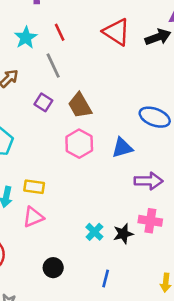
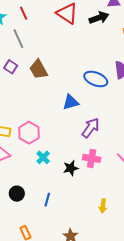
pink hexagon: (79, 144) -> (29, 133), moved
purple arrow: (149, 181) -> (91, 128), turned -55
cyan cross: (94, 232) -> (43, 157), moved
blue line: (106, 279) -> (47, 200), moved

